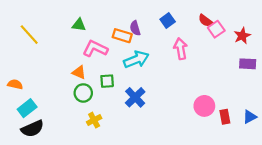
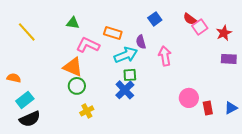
purple semicircle: (135, 28) -> (141, 42), moved
pink arrow: (181, 49) -> (165, 56), moved
orange triangle: (79, 72) -> (73, 67), size x1.5
green square: (107, 81) -> (130, 75), moved

